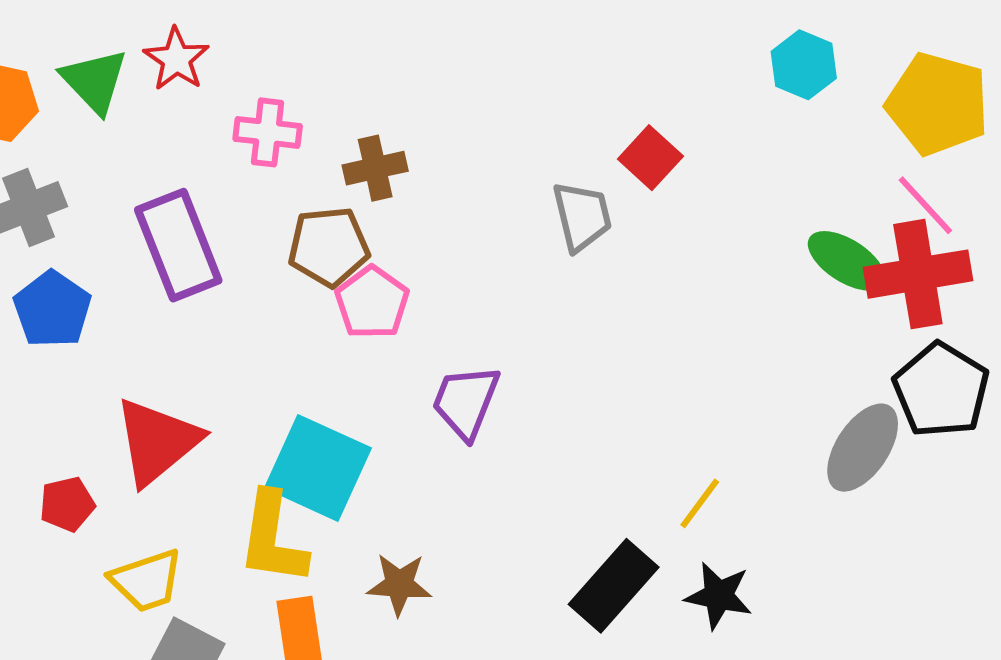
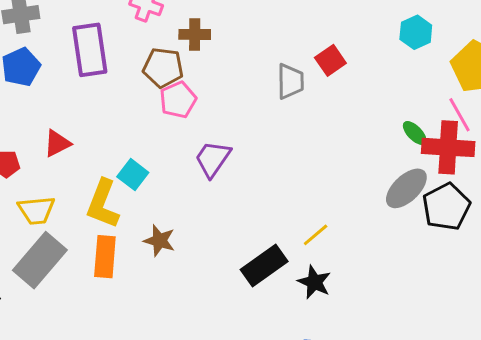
green ellipse: (847, 261) -> (415, 133), size x0.7
red triangle: (157, 441) -> (57, 143), size x0.6
gray ellipse: (863, 448) -> (406, 188), moved
cyan square: (318, 468) -> (133, 175), size x0.6

